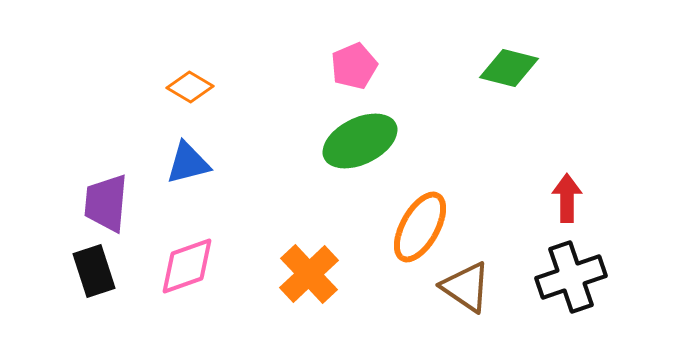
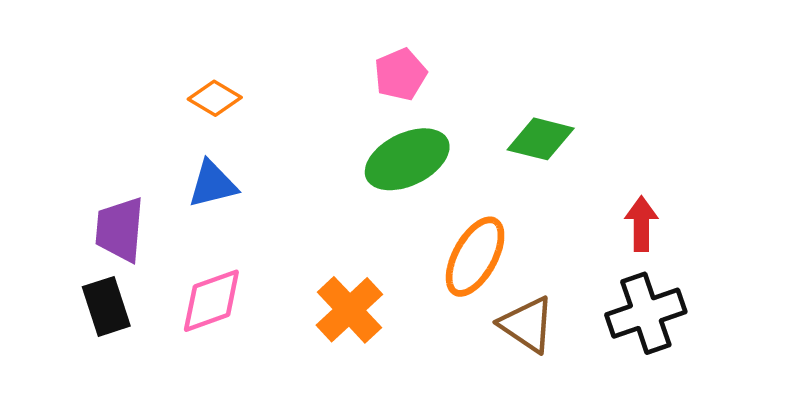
green diamond: (509, 68) -> (541, 139), moved

